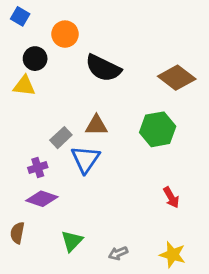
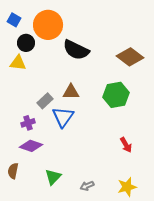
blue square: (20, 16) -> (14, 20), moved
orange circle: (65, 34) -> (48, 25), size x1.5
yellow star: (173, 255) -> (127, 187), turned -30

